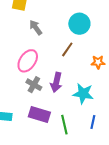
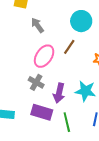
pink ellipse: (28, 61) -> (44, 56), moved
purple arrow: (56, 82) -> (59, 93), moved

